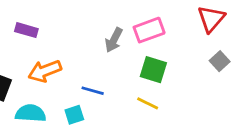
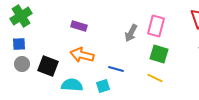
purple rectangle: (26, 30) -> (79, 26), moved
pink rectangle: (149, 30) -> (156, 26), turned -55
orange arrow: (45, 71) -> (82, 55), turned 35

